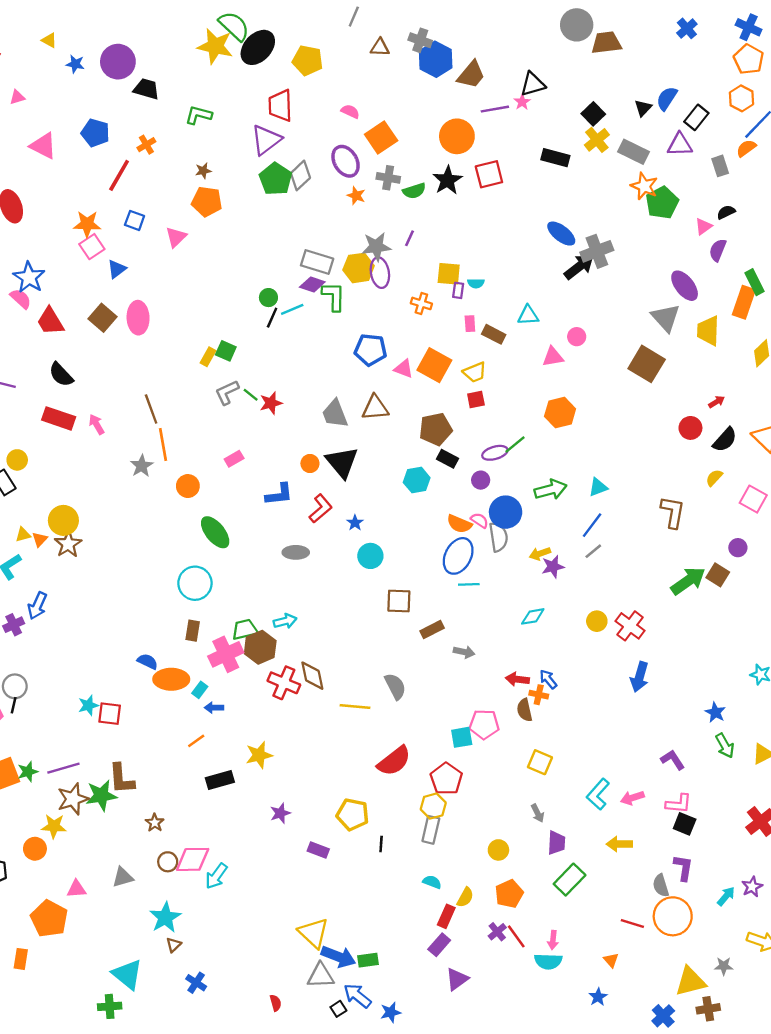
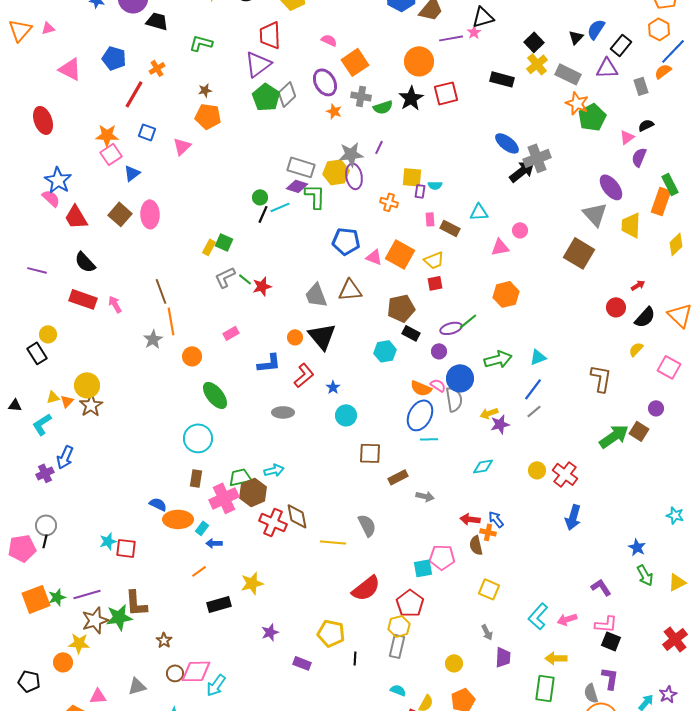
green rectangle: (570, 880) -> (545, 688), moved, turned -36

